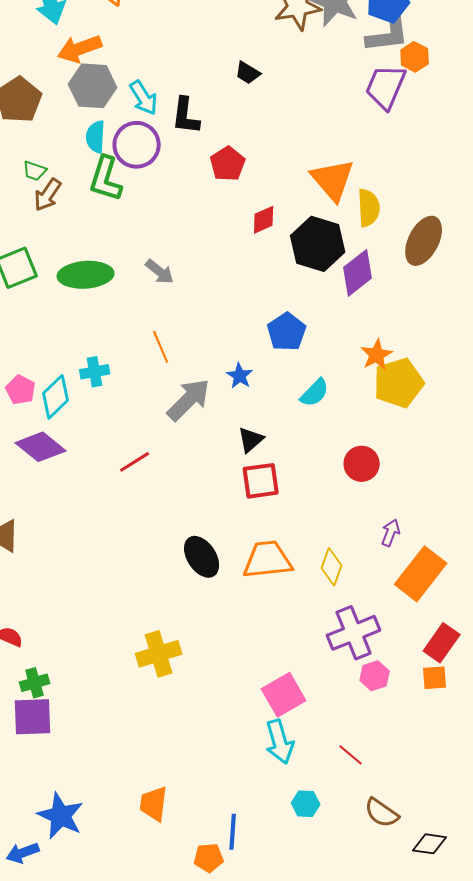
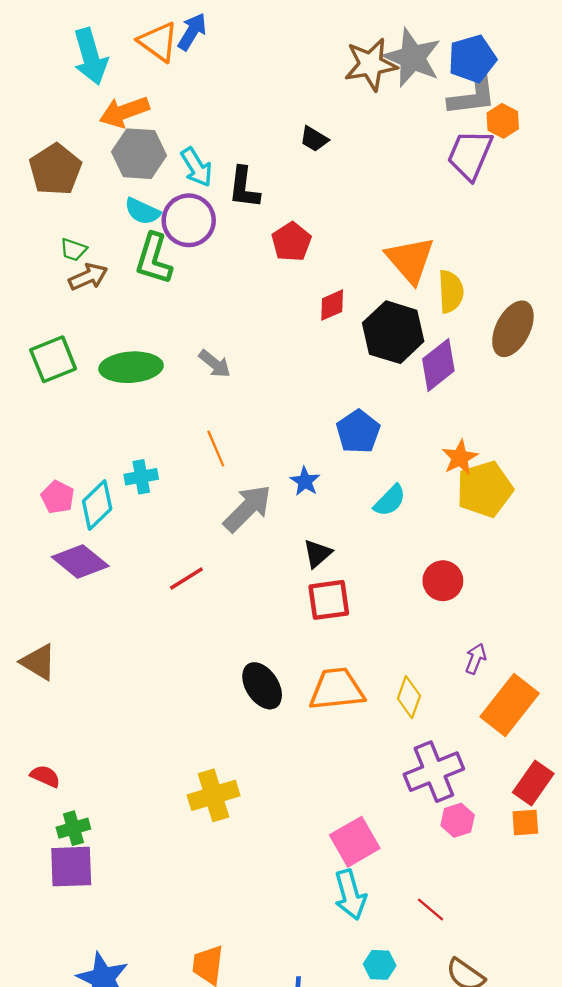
cyan semicircle: (96, 137) -> (142, 211), turned -68
brown arrow: (48, 195) -> (88, 277), turned -148

